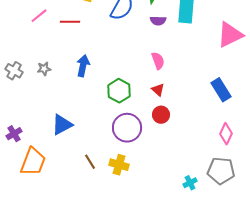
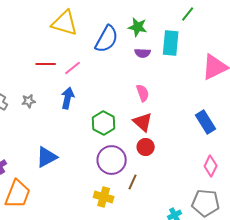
pink line: (39, 16) -> (73, 68), moved
red line: (70, 22) -> (46, 64), moved
red triangle: (158, 90) -> (143, 122), size x1.5
brown line: (90, 162) -> (133, 182), moved, turned 56

